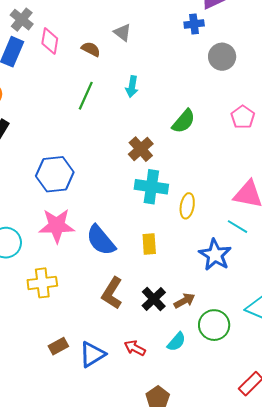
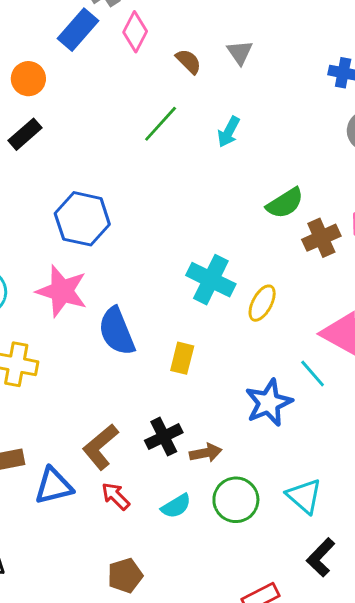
brown cross: (141, 149) -> (321, 238), moved
yellow ellipse: (187, 206) -> (262, 303), moved
brown L-shape: (112, 293) -> (100, 447), moved

